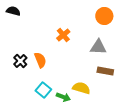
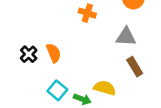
orange cross: (63, 35) -> (87, 13), moved, turned -32
brown rectangle: (105, 71) -> (135, 67), turned 49

